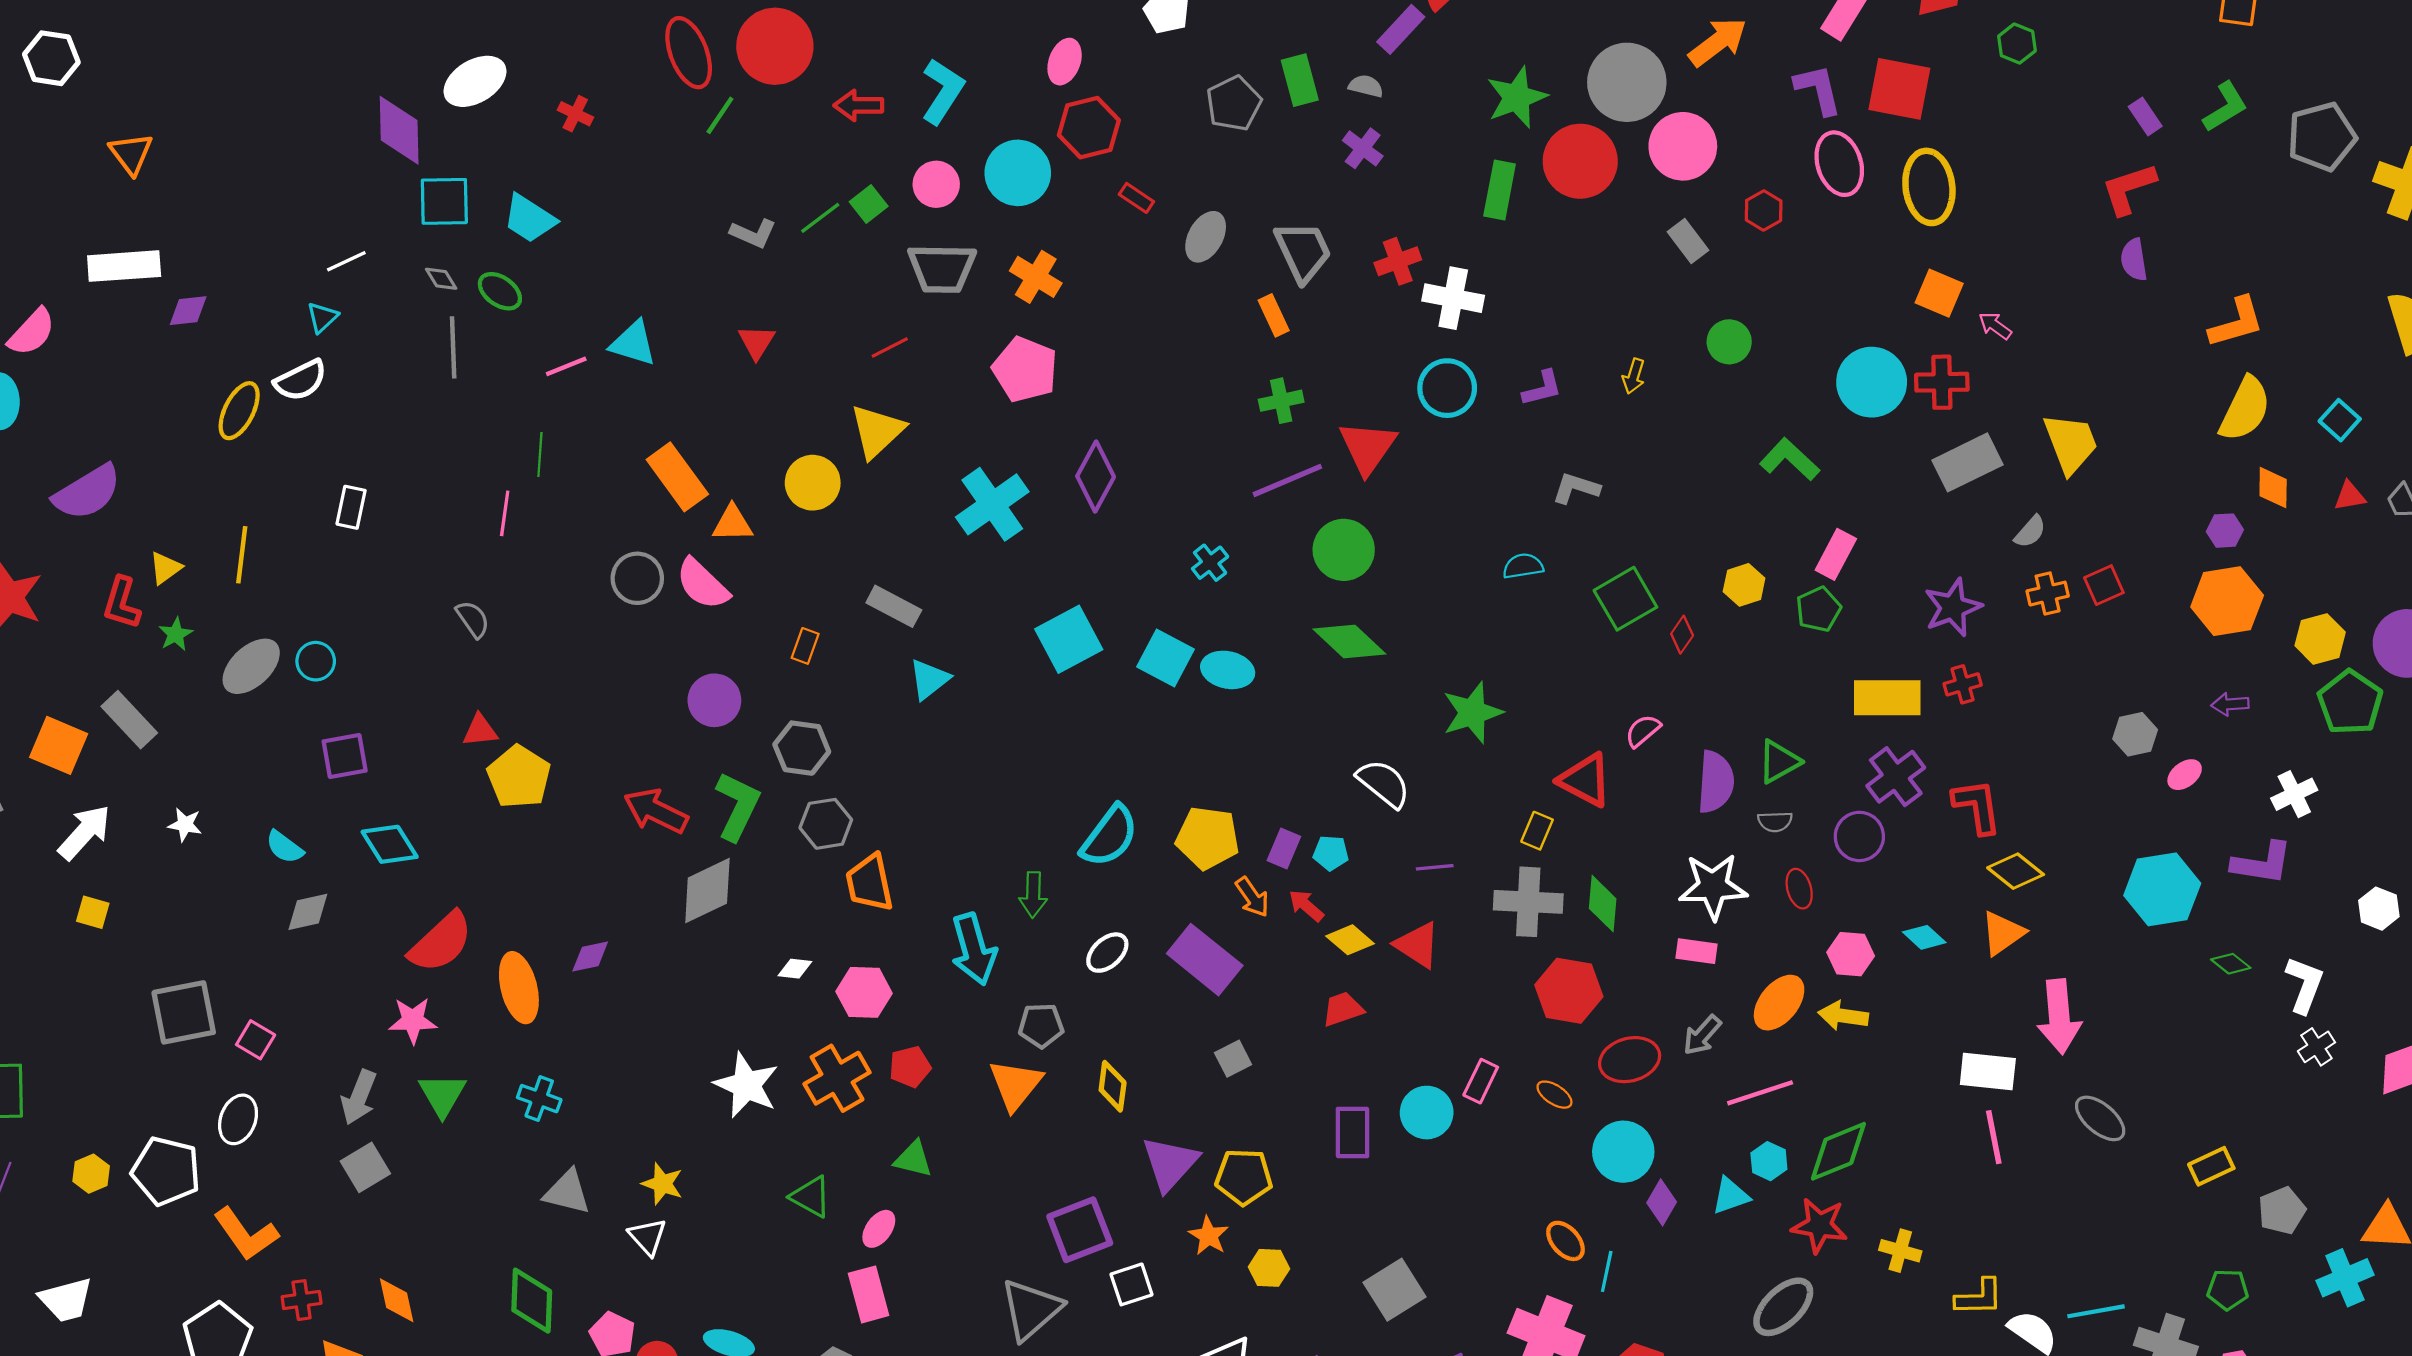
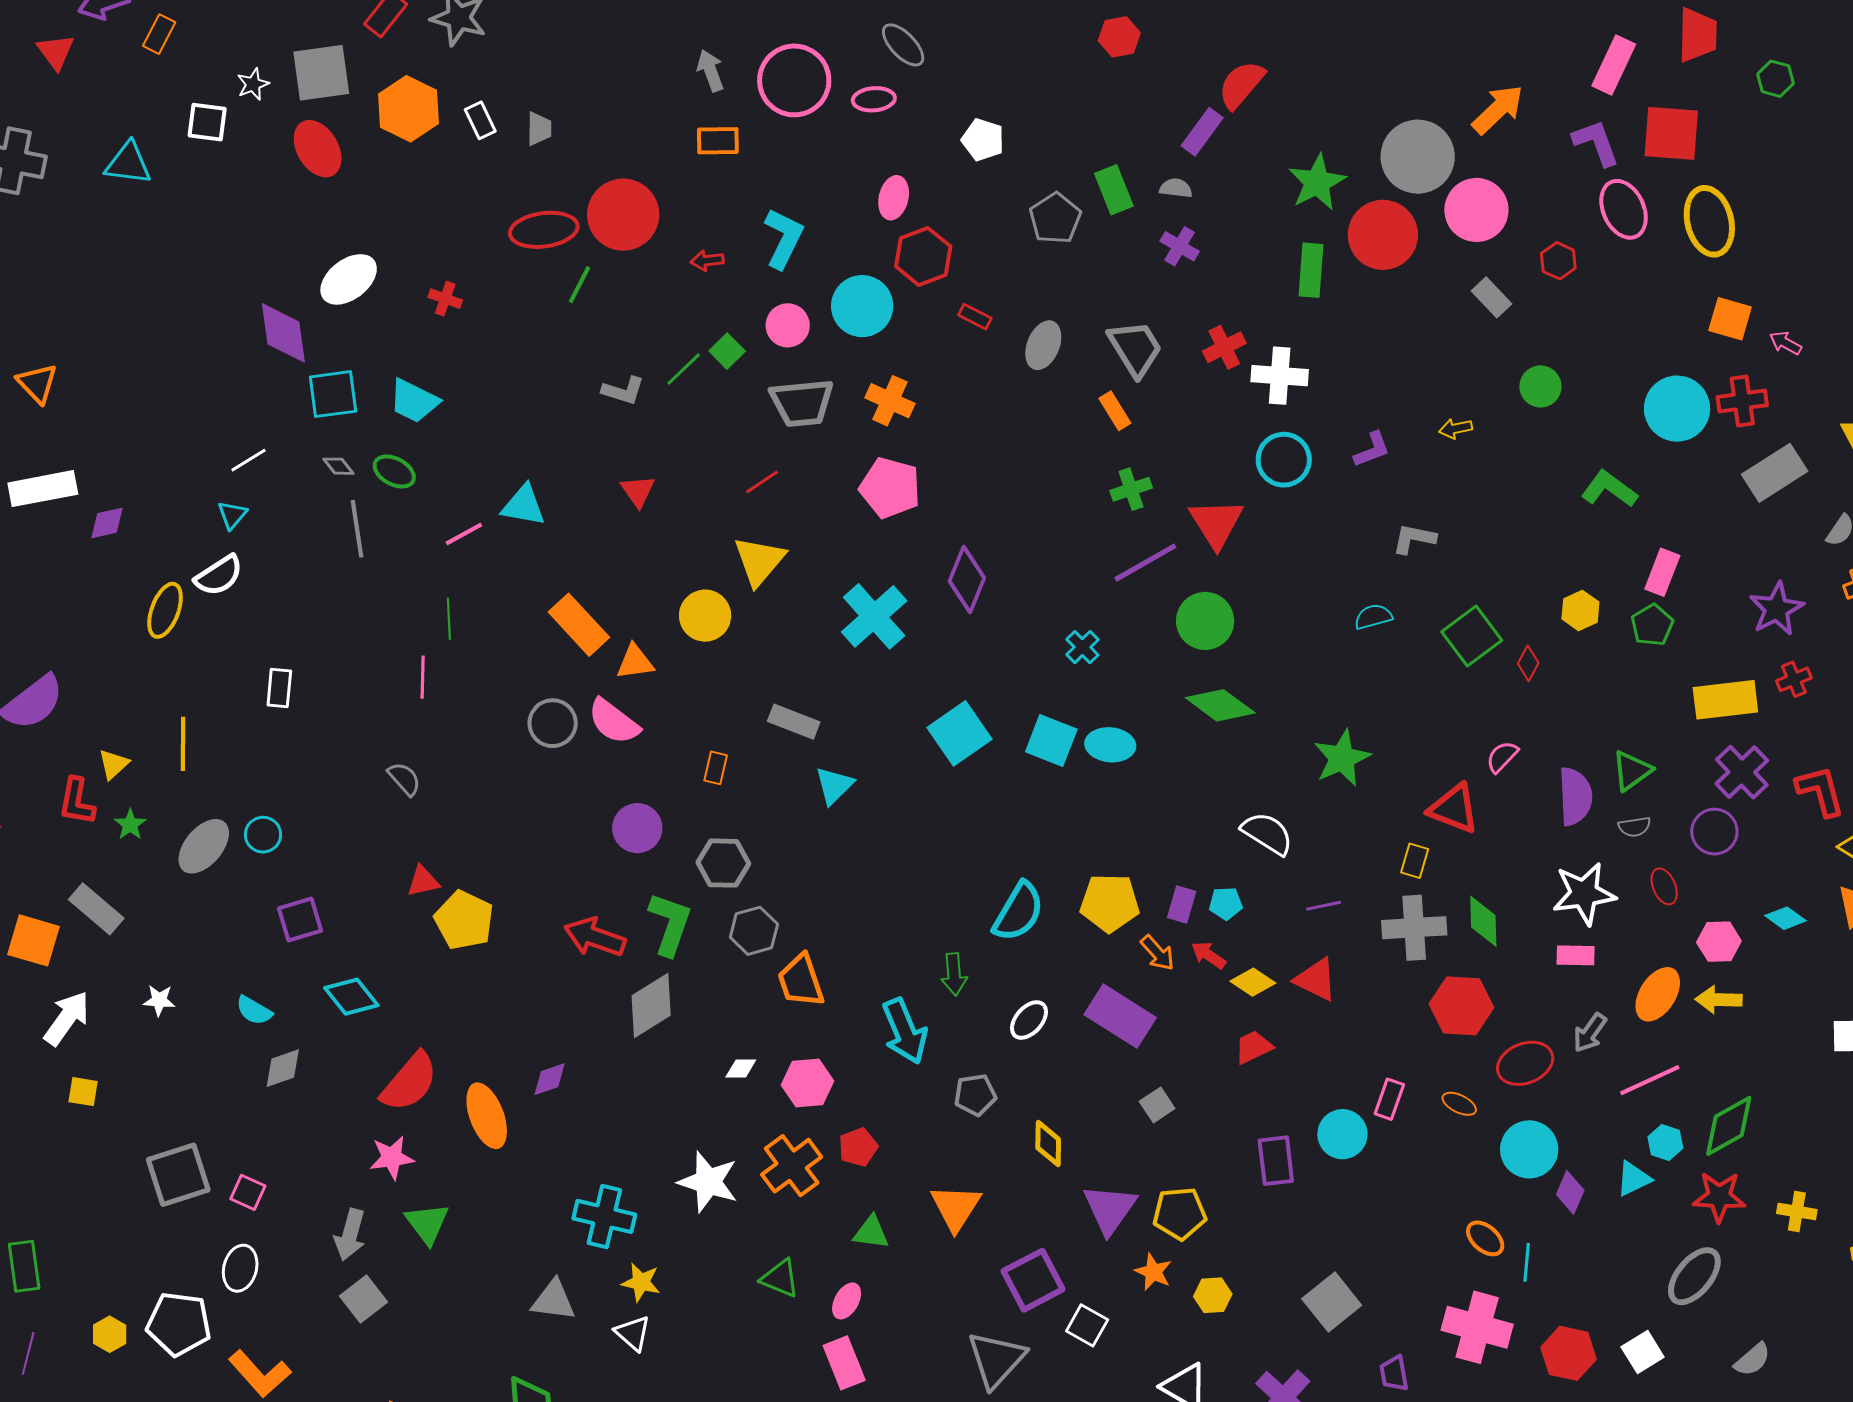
red ellipse: (689, 53) -> (544, 230), turned -70
red arrow: (859, 105) -> (707, 261), size x0.7
yellow arrow: (1634, 376) -> (1456, 429), turned 68
orange triangle: (1016, 1085) -> (956, 1207), moved
cyan cross: (539, 1099) -> (604, 1216), moved, size x1.5
white square: (1132, 1284) -> (1087, 1325), turned -36

